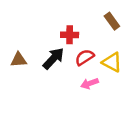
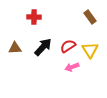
red cross: (70, 35) -> (34, 17), moved
yellow triangle: (112, 62) -> (90, 50), turned 30

